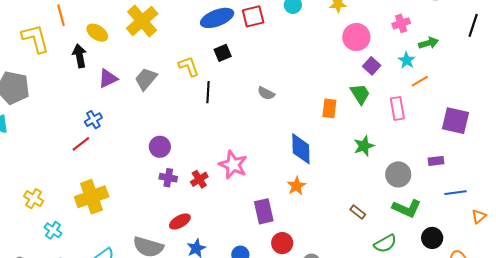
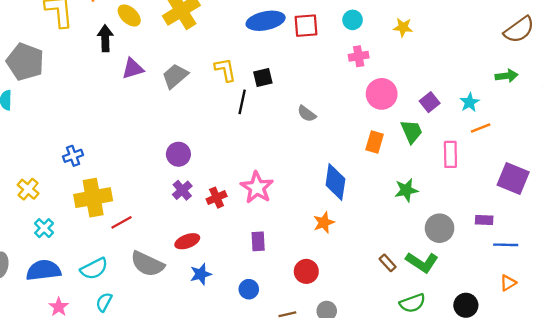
pink cross: (401, 23) -> (359, 56), moved
pink circle: (356, 37) -> (382, 94), moved
green arrow: (428, 43) -> (507, 76), moved
black square: (223, 53) -> (263, 78), moved
blue cross: (93, 120) -> (73, 156), moved
red line: (81, 144) -> (121, 222), moved
purple cross: (168, 178) -> (182, 190), turned 30
blue line: (456, 193) -> (506, 245), moved
green L-shape: (407, 208) -> (422, 262), moved
purple rectangle: (264, 211) -> (258, 241), moved, size x0.7
orange triangle: (479, 216) -> (508, 283), moved
red circle: (282, 243) -> (306, 271), moved

